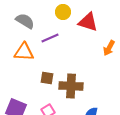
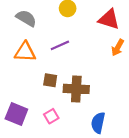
red triangle: (88, 22) -> (109, 19), moved
purple line: (50, 38) -> (60, 45), moved

